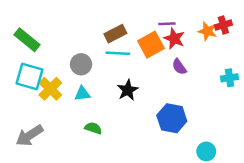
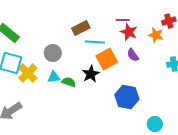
orange star: (207, 31) -> (156, 35), moved
orange square: (151, 45) -> (107, 59), moved
cyan line: (118, 53) -> (95, 42), moved
green semicircle: (93, 128) -> (69, 82), moved

